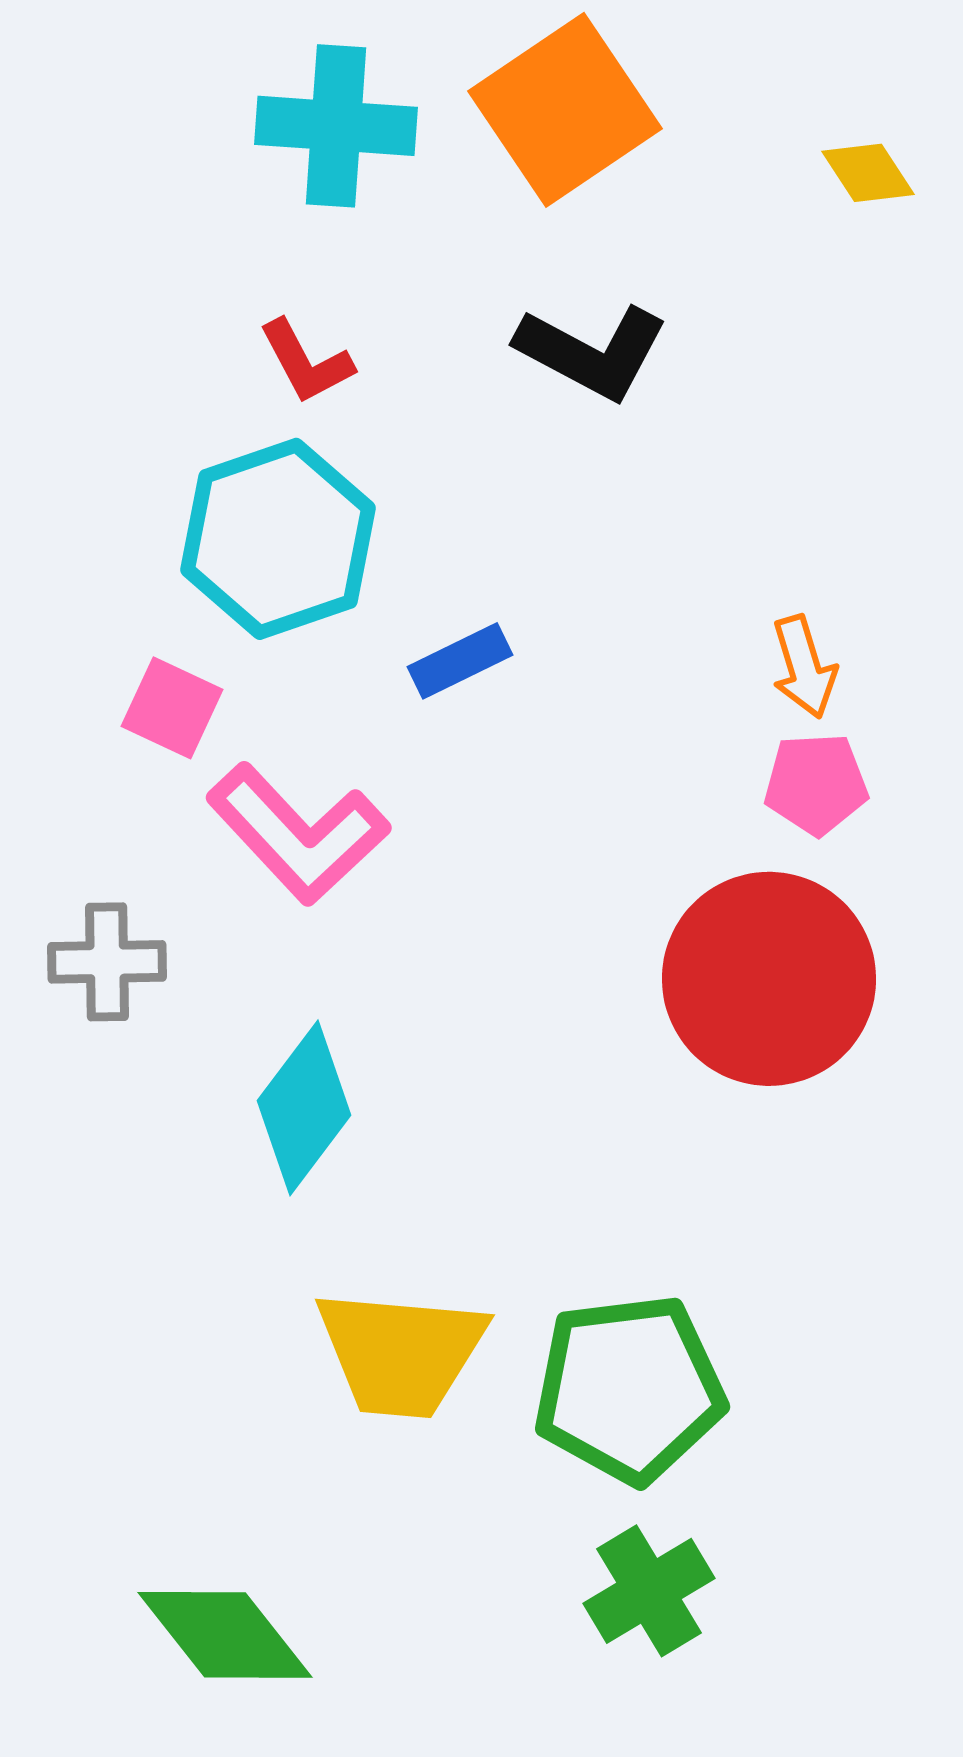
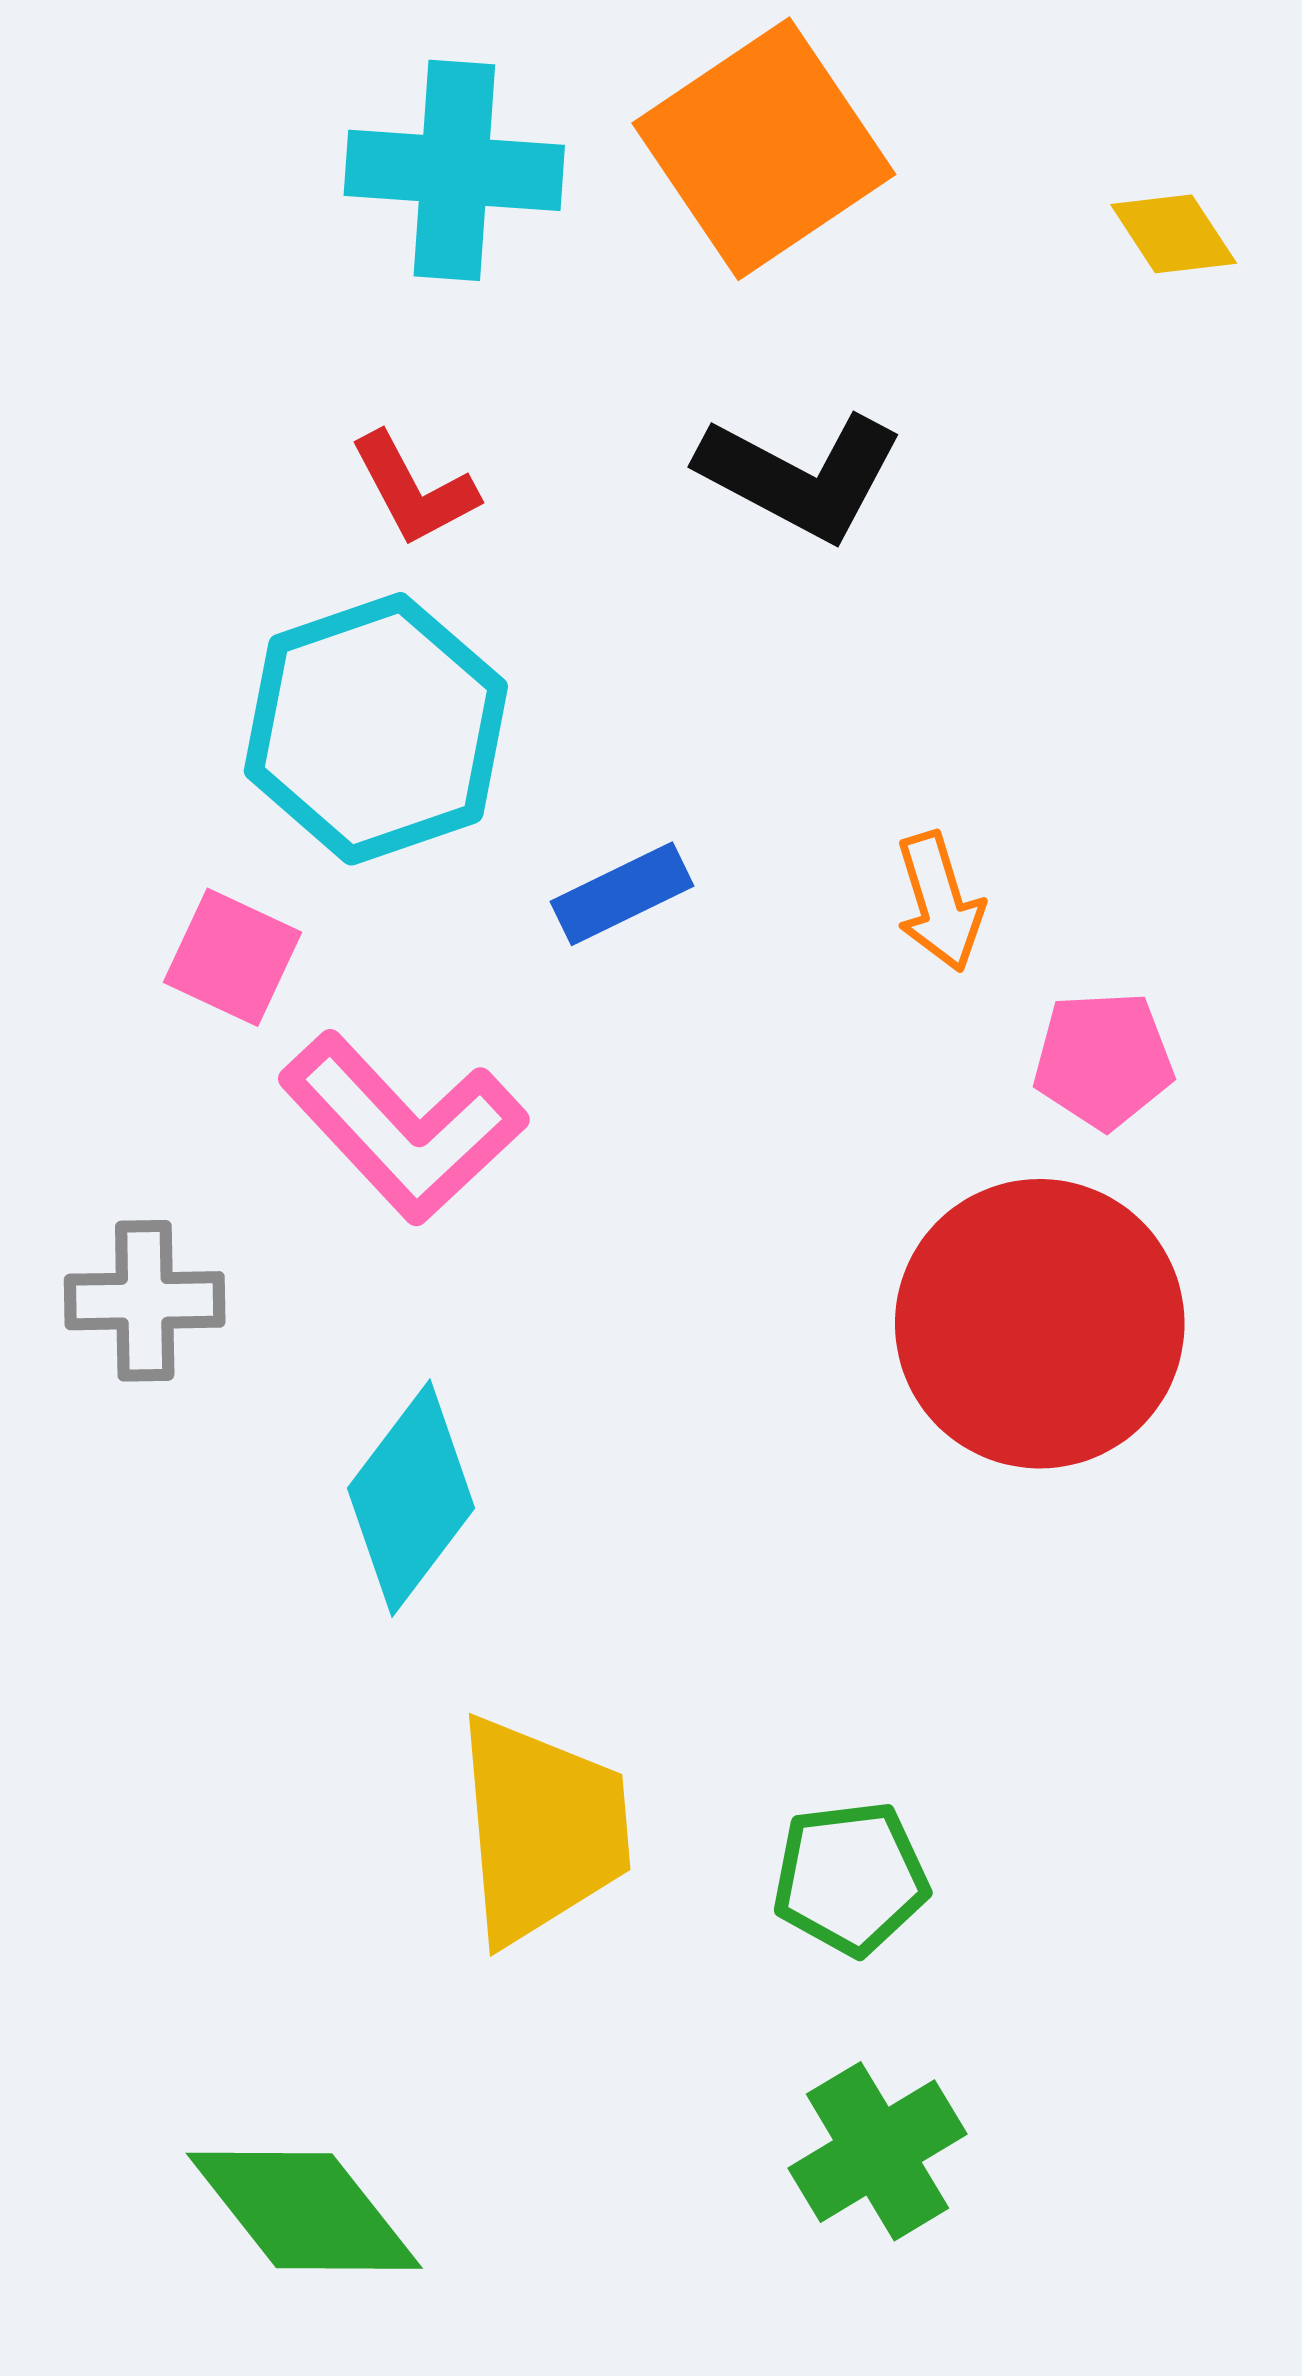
orange arrow: (804, 667) -> (940, 902), moved
yellow trapezoid: (401, 1353) -> (542, 1829), turned -100
green pentagon: (629, 1389) -> (850, 1878), size x0.6

